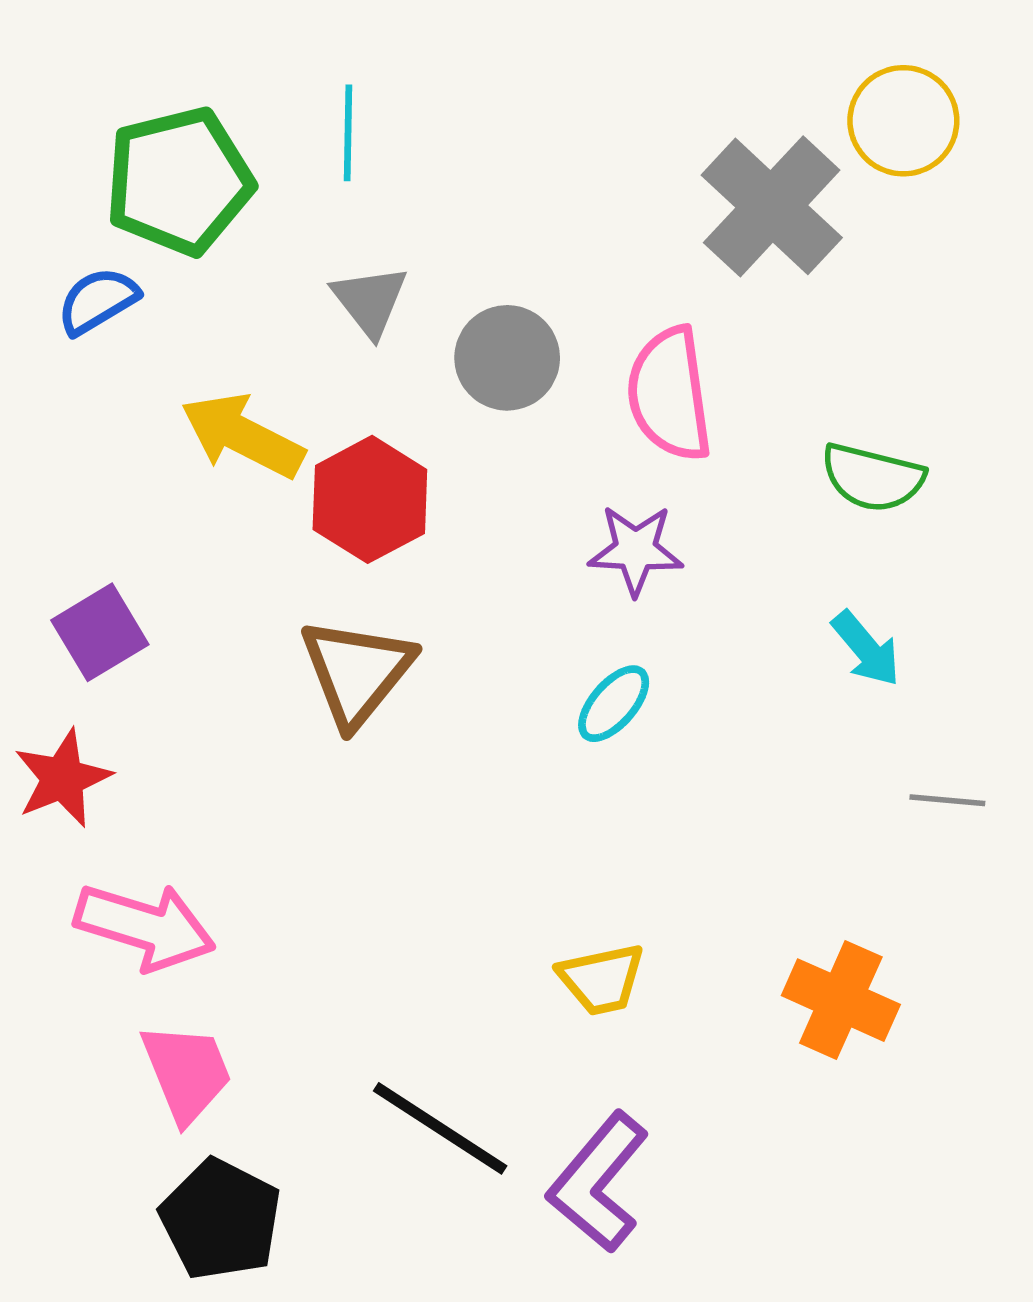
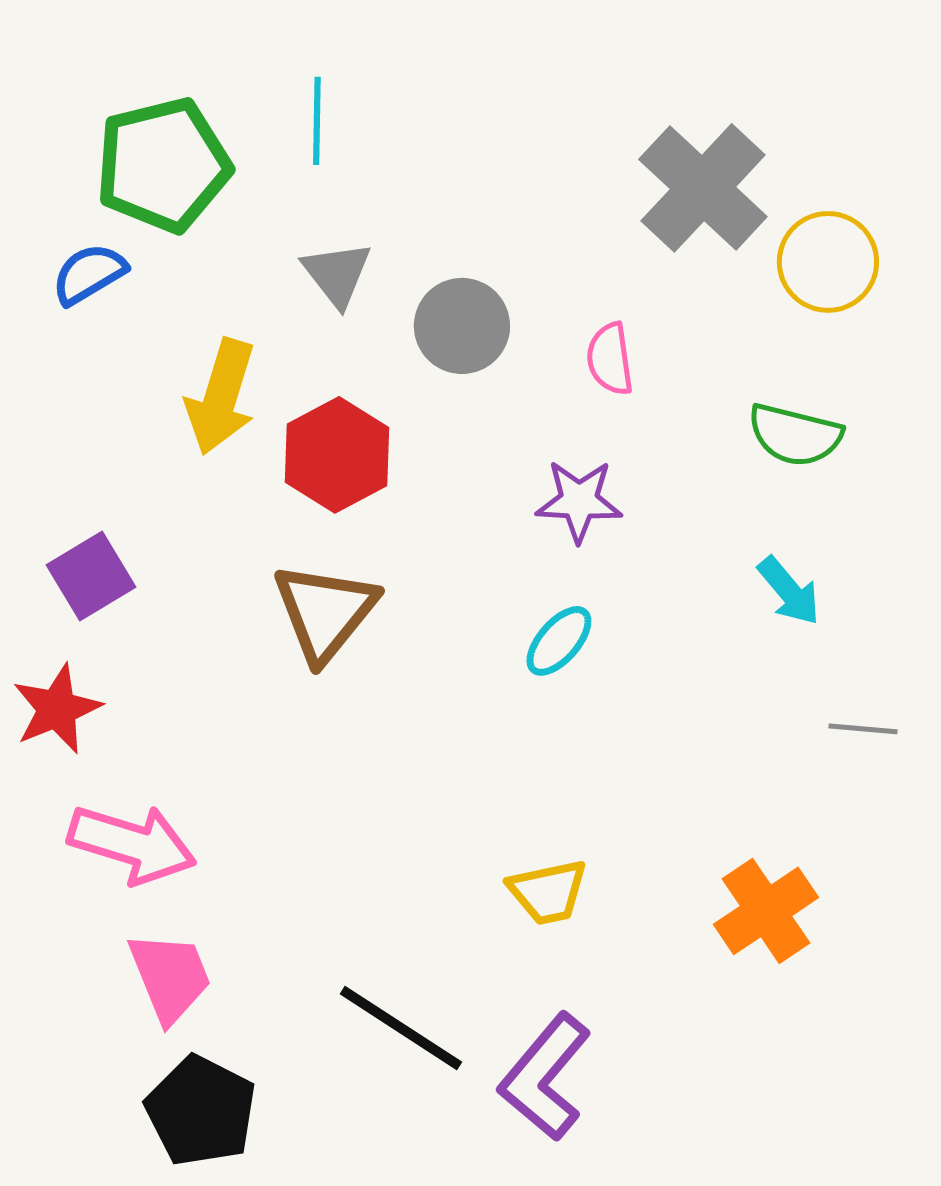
yellow circle: (903, 121) -> (828, 262), moved
pink semicircle: (670, 394) -> (610, 359), size x0.6
yellow arrow: (243, 436) -> (221, 397), turned -100
orange cross: (841, 1000) -> (766, 911), turned 32

